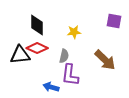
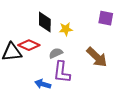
black diamond: (37, 25) -> (45, 22), moved
gray semicircle: (64, 56) -> (56, 53), turned -128

